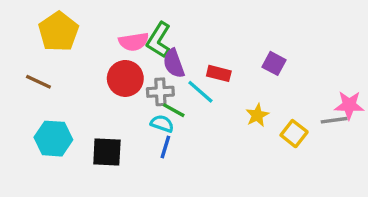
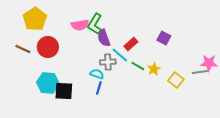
red rectangle: (219, 73) -> (131, 44), turned -56
red circle: (125, 78) -> (48, 47), moved
gray cross: (160, 92) -> (108, 62), moved
green line: (174, 110) -> (138, 66), moved
cyan hexagon: (53, 139) -> (48, 83), moved

